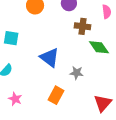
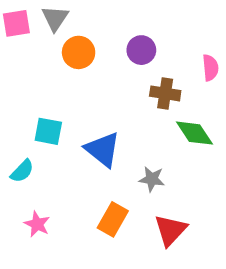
cyan square: (11, 38) -> (48, 131), moved
red triangle: (103, 103) -> (170, 230), moved

